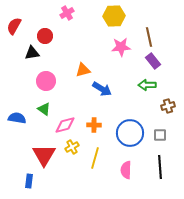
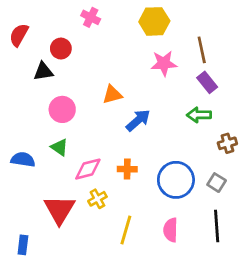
pink cross: (67, 13) -> (91, 17), turned -32
blue arrow: (102, 89) -> (138, 120), turned -72
gray square: (160, 135) -> (217, 183), turned 32
yellow line: (95, 158) -> (126, 230), moved
blue rectangle: (29, 181) -> (23, 245), moved

